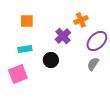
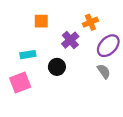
orange square: (27, 21) -> (41, 21), moved
gray semicircle: (93, 64) -> (104, 71), turned 112

